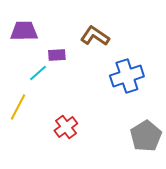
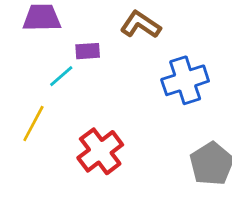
red cross: (66, 127) -> (100, 151), size x1.4

